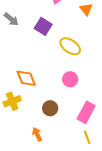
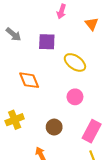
purple square: (43, 26) -> (47, 42), turned -30
orange diamond: (26, 78) -> (29, 80), moved

